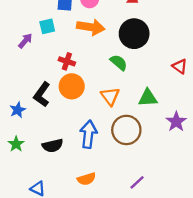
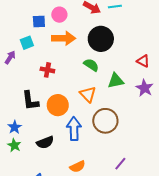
orange circle: (72, 86) -> (58, 105), moved
black L-shape: (42, 94) -> (30, 101), turned -35
green triangle: (148, 98) -> (116, 81), moved
blue star: (18, 110) -> (15, 127), moved
purple star: (176, 122) -> (145, 88), moved

